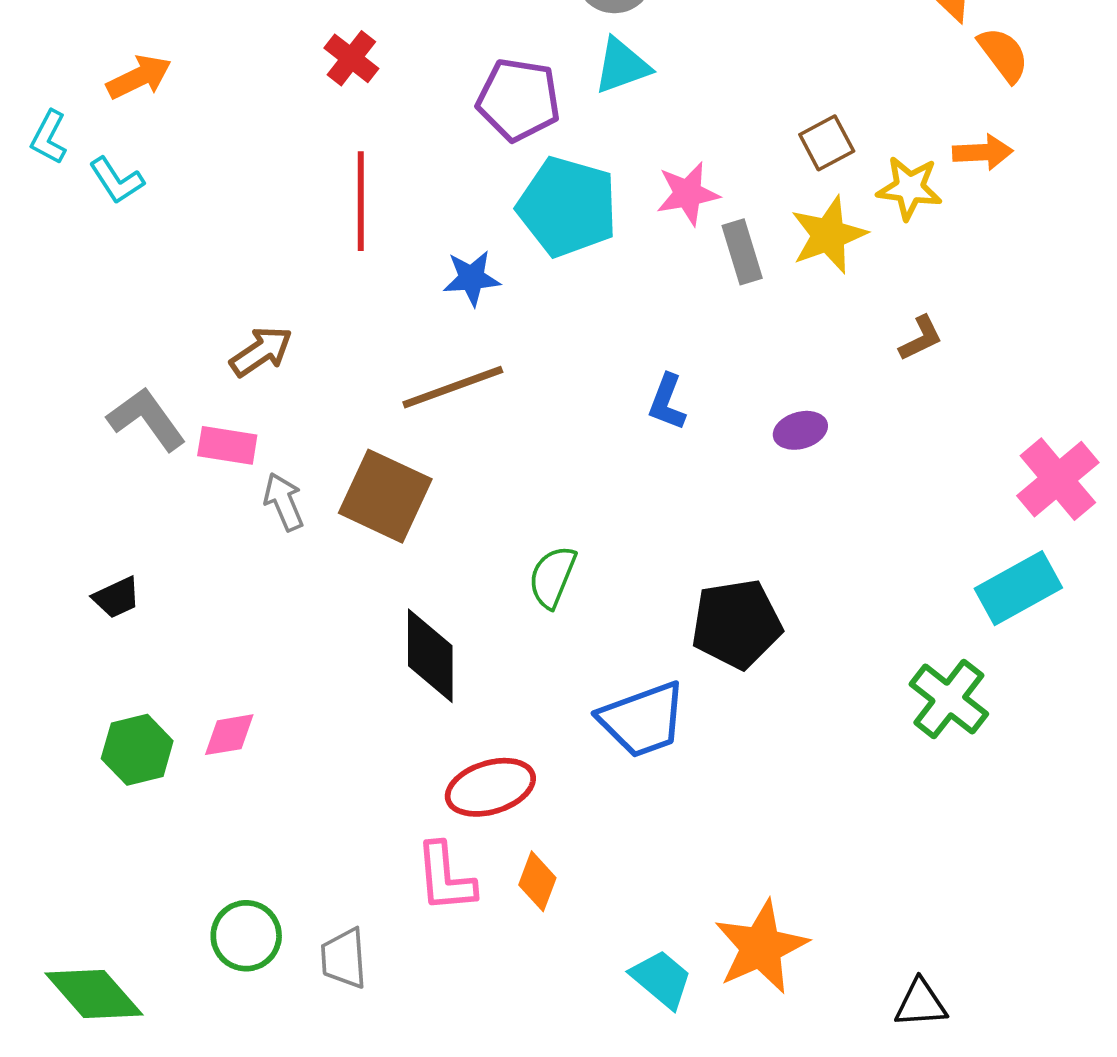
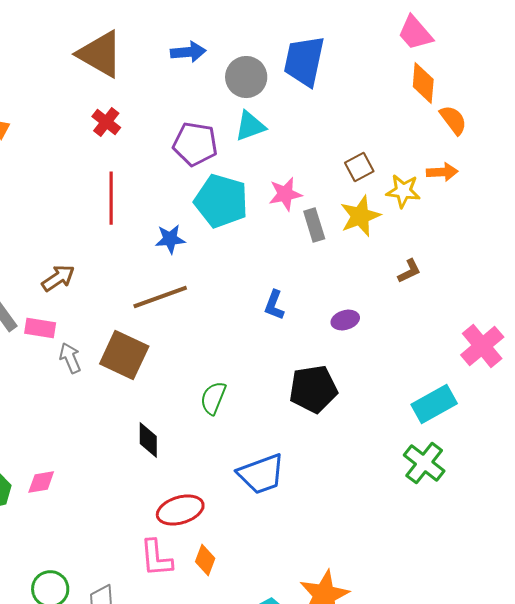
cyan rectangle: (1018, 588) -> (434, 404), moved
black pentagon: (737, 624) -> (313, 389), moved
black diamond: (430, 656) -> (148, 440), size x0.7

